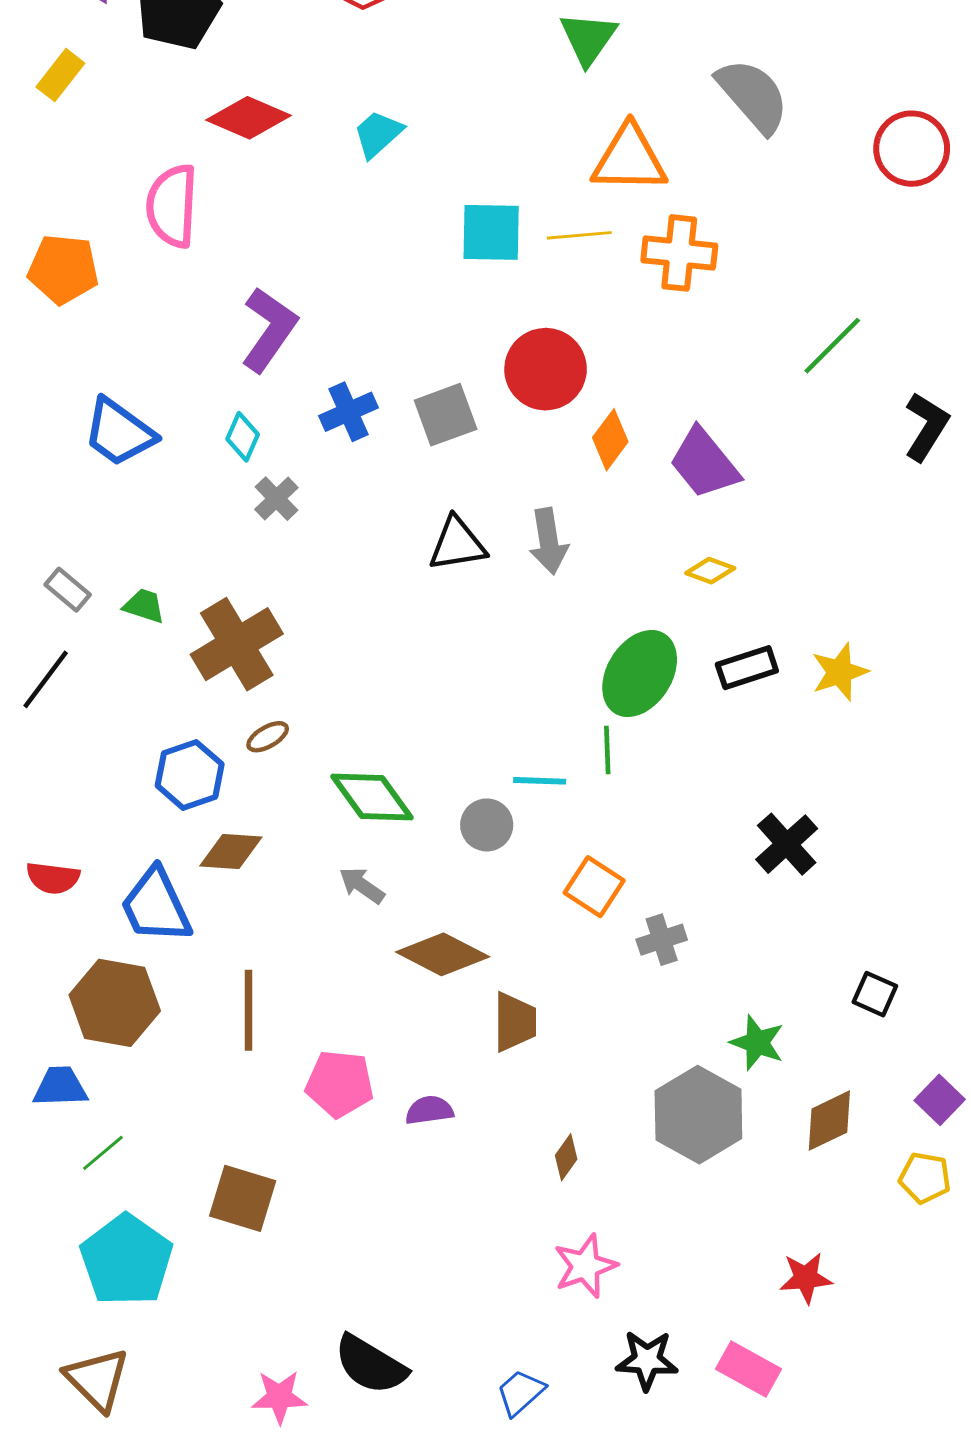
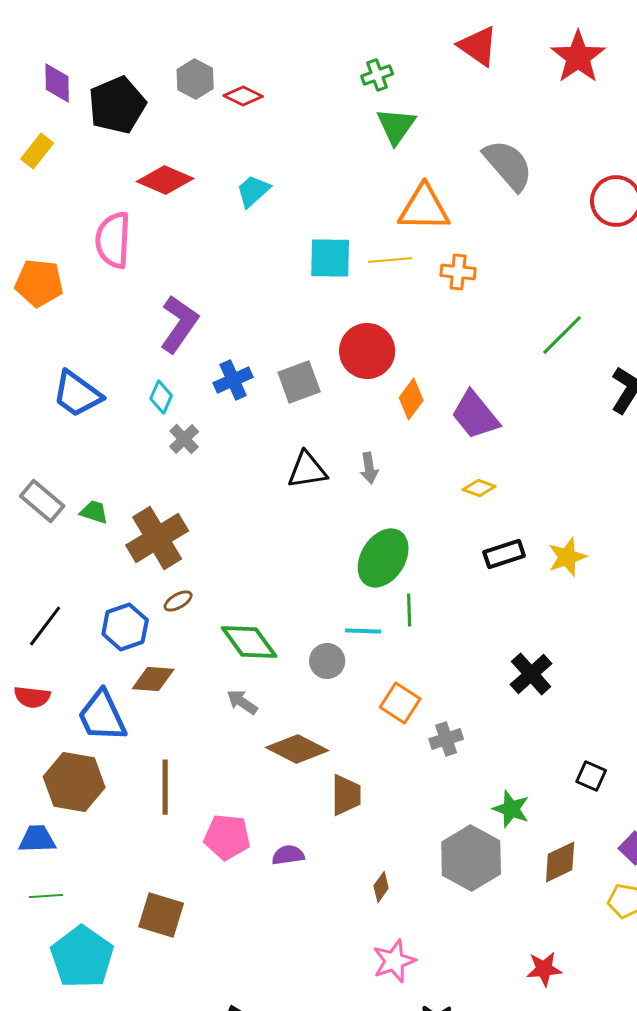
orange cross: (679, 253) -> (458, 272), size x0.7
gray arrow: (548, 541) -> (369, 468), size x0.7
gray rectangle: (68, 590) -> (42, 501), size x1.4
green ellipse: (640, 674) -> (383, 558), moved
black line: (46, 679) -> (45, 626), moved
green line: (103, 1153) -> (46, 896), moved, turned 36

